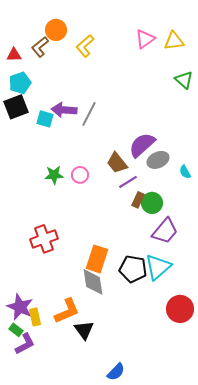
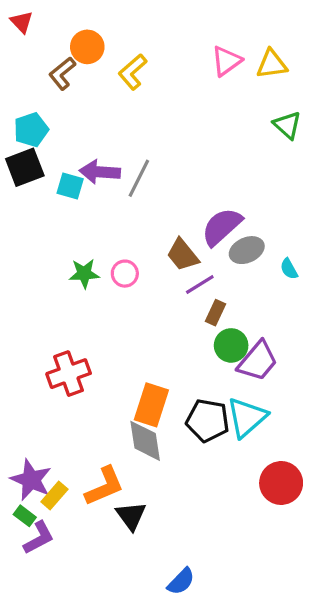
red triangle: (14, 55) -> (22, 22), moved, turned 49
green circle: (152, 203) -> (231, 345), moved
yellow rectangle: (35, 317) -> (54, 495), turned 54

